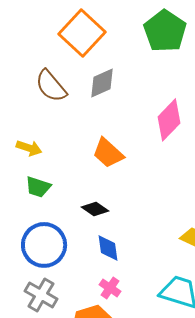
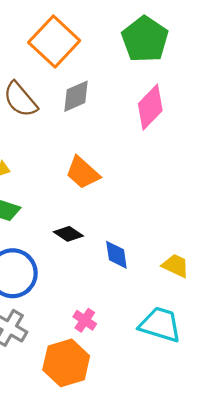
pink diamond: (169, 120) -> (150, 107), moved
blue diamond: (108, 248) -> (116, 255), moved

